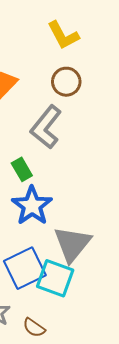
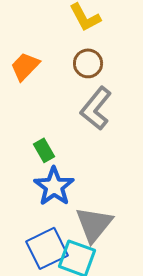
gray L-shape: (46, 127) -> (96, 108), moved

